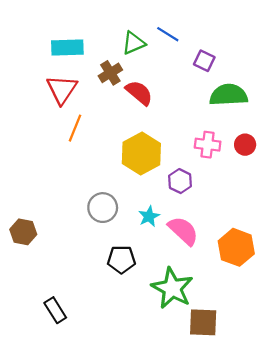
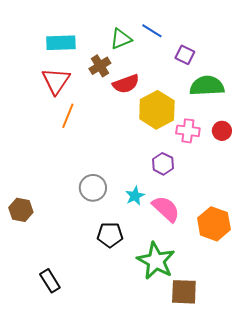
red semicircle: (139, 93) -> (126, 84), turned 120
yellow hexagon: (141, 153) -> (157, 110), moved

